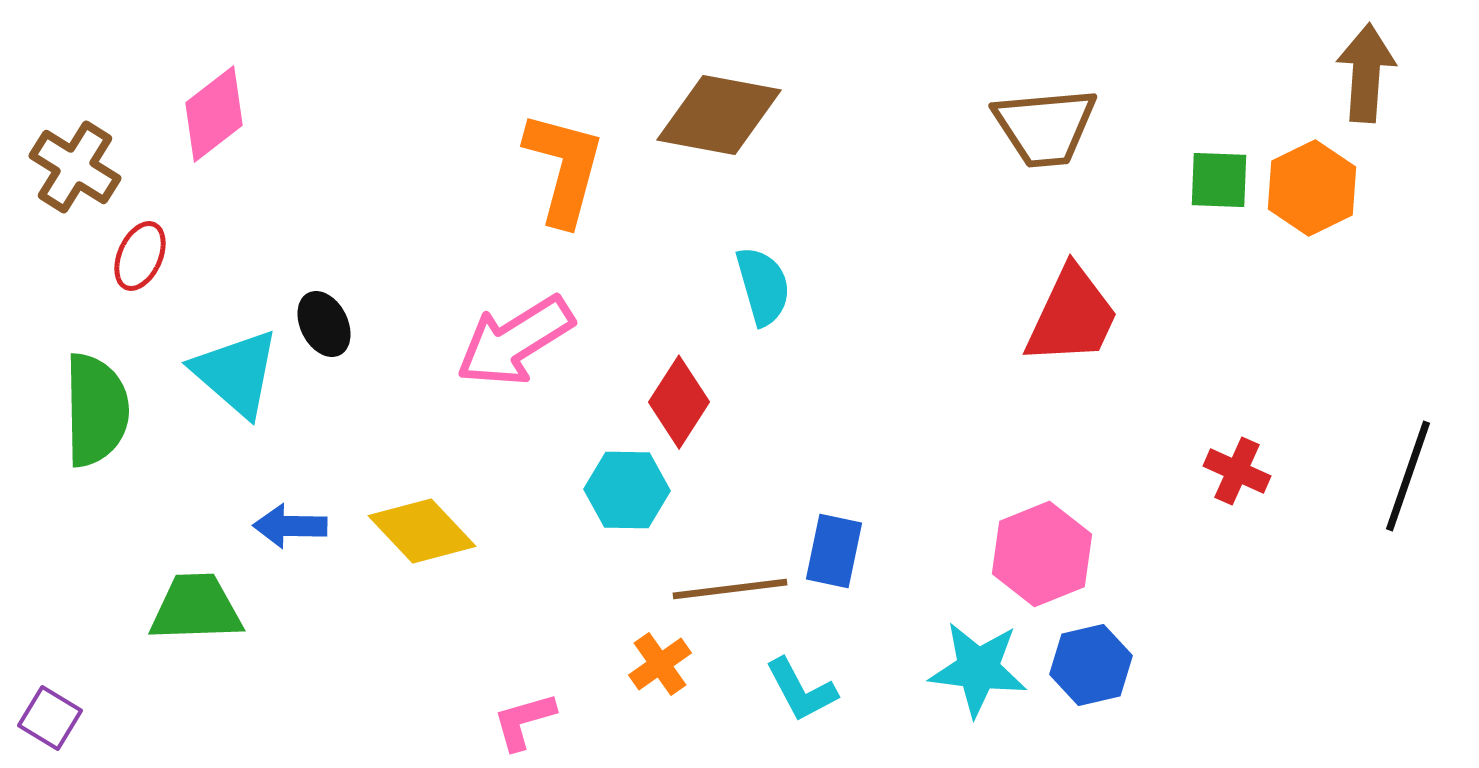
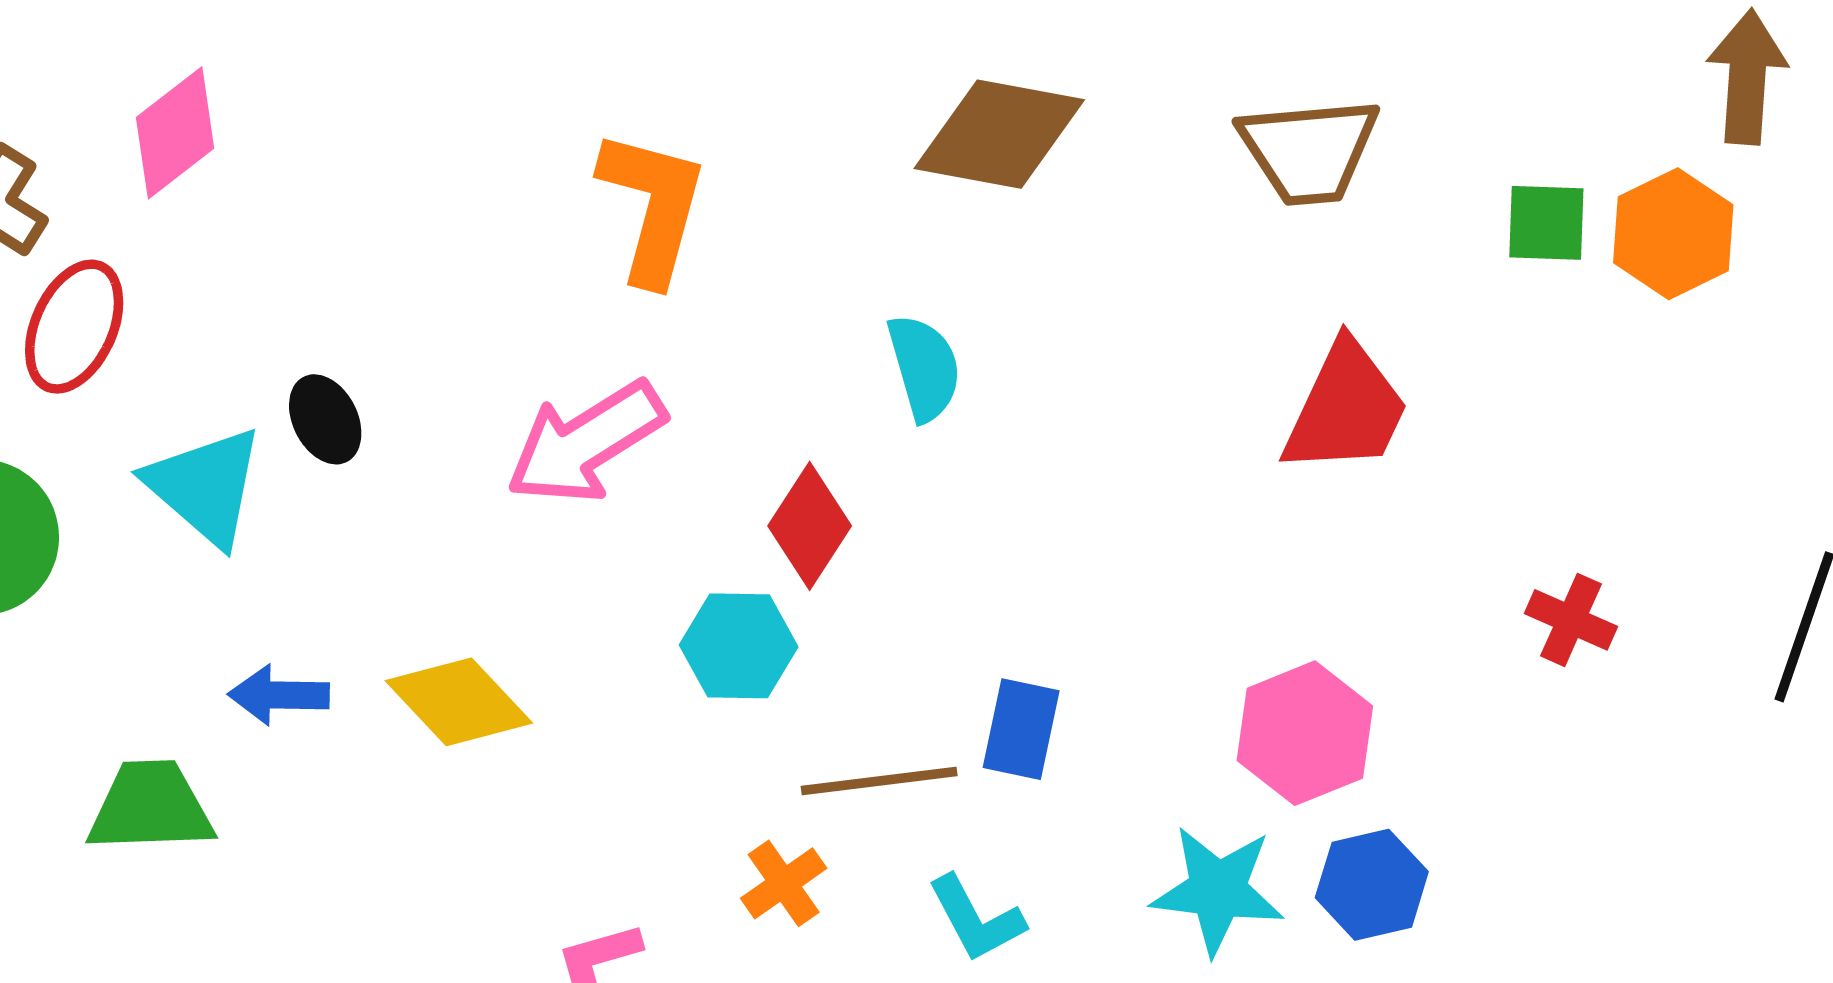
brown diamond: (719, 115) -> (999, 134), moved
red ellipse: (140, 256) -> (74, 327), size x1.4

